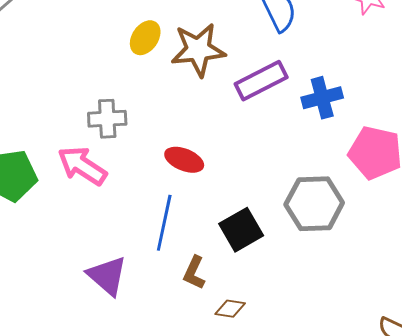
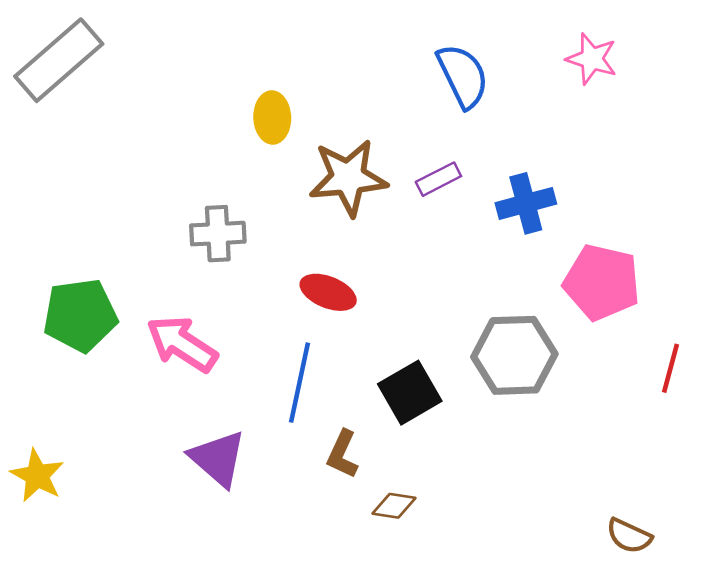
yellow ellipse: (145, 38) -> (272, 117), turned -36
brown star: (198, 50) -> (348, 178), moved
purple rectangle: (261, 81) -> (438, 179), size x0.6
pink arrow: (82, 166) -> (182, 344), moved

